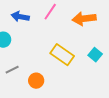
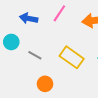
gray line: (12, 70) -> (35, 55), moved, turned 56

